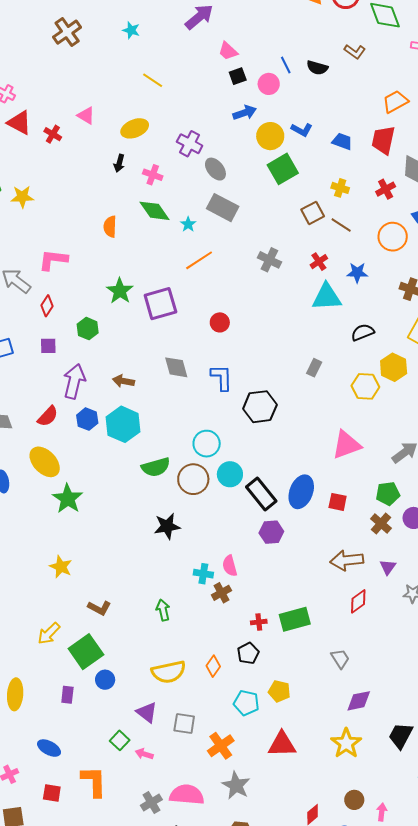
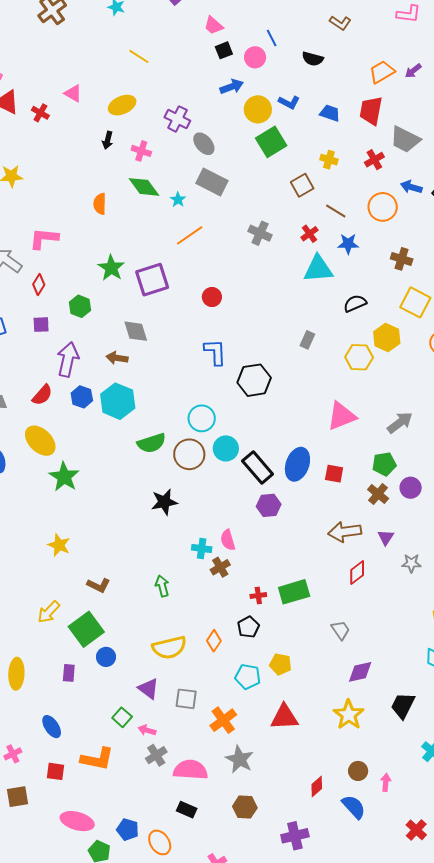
black semicircle: (317, 68) -> (313, 59), moved
brown line: (341, 225) -> (336, 211), moved
gray diamond: (176, 367) -> (136, 331), moved
blue ellipse: (49, 748) -> (52, 727), turned 30
orange L-shape: (94, 781) -> (97, 759), turned 104
gray cross: (151, 802) -> (156, 755), moved

